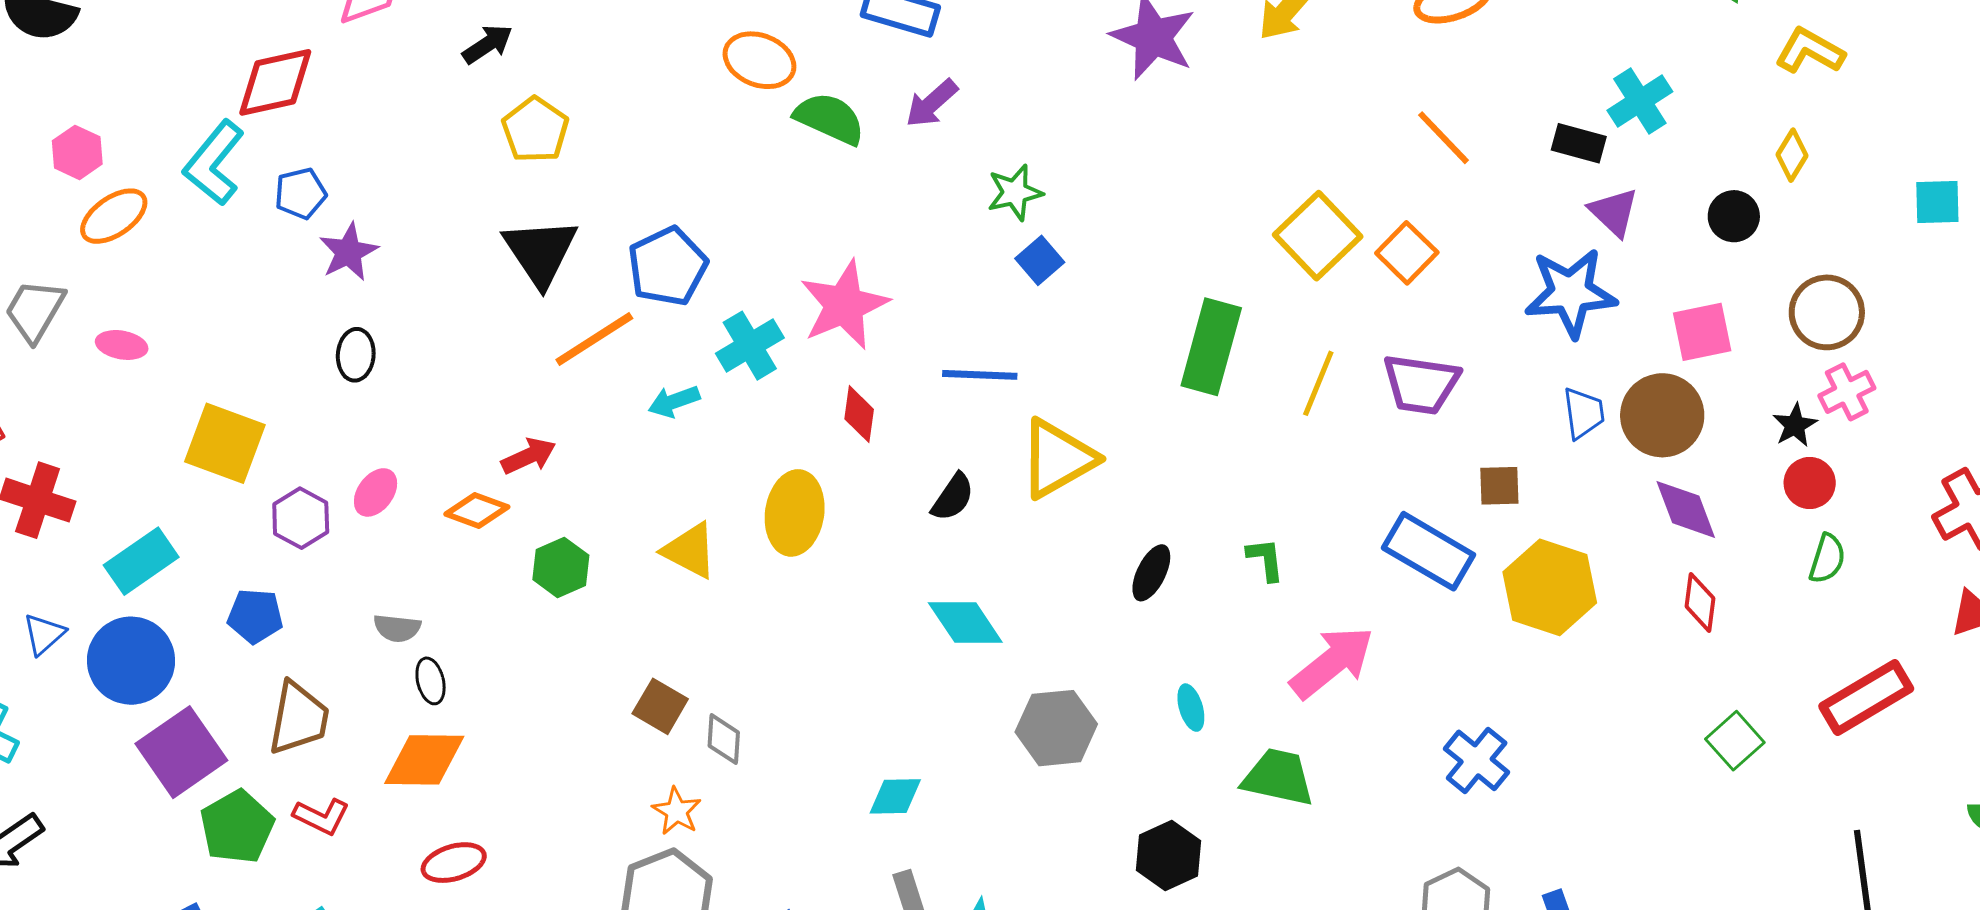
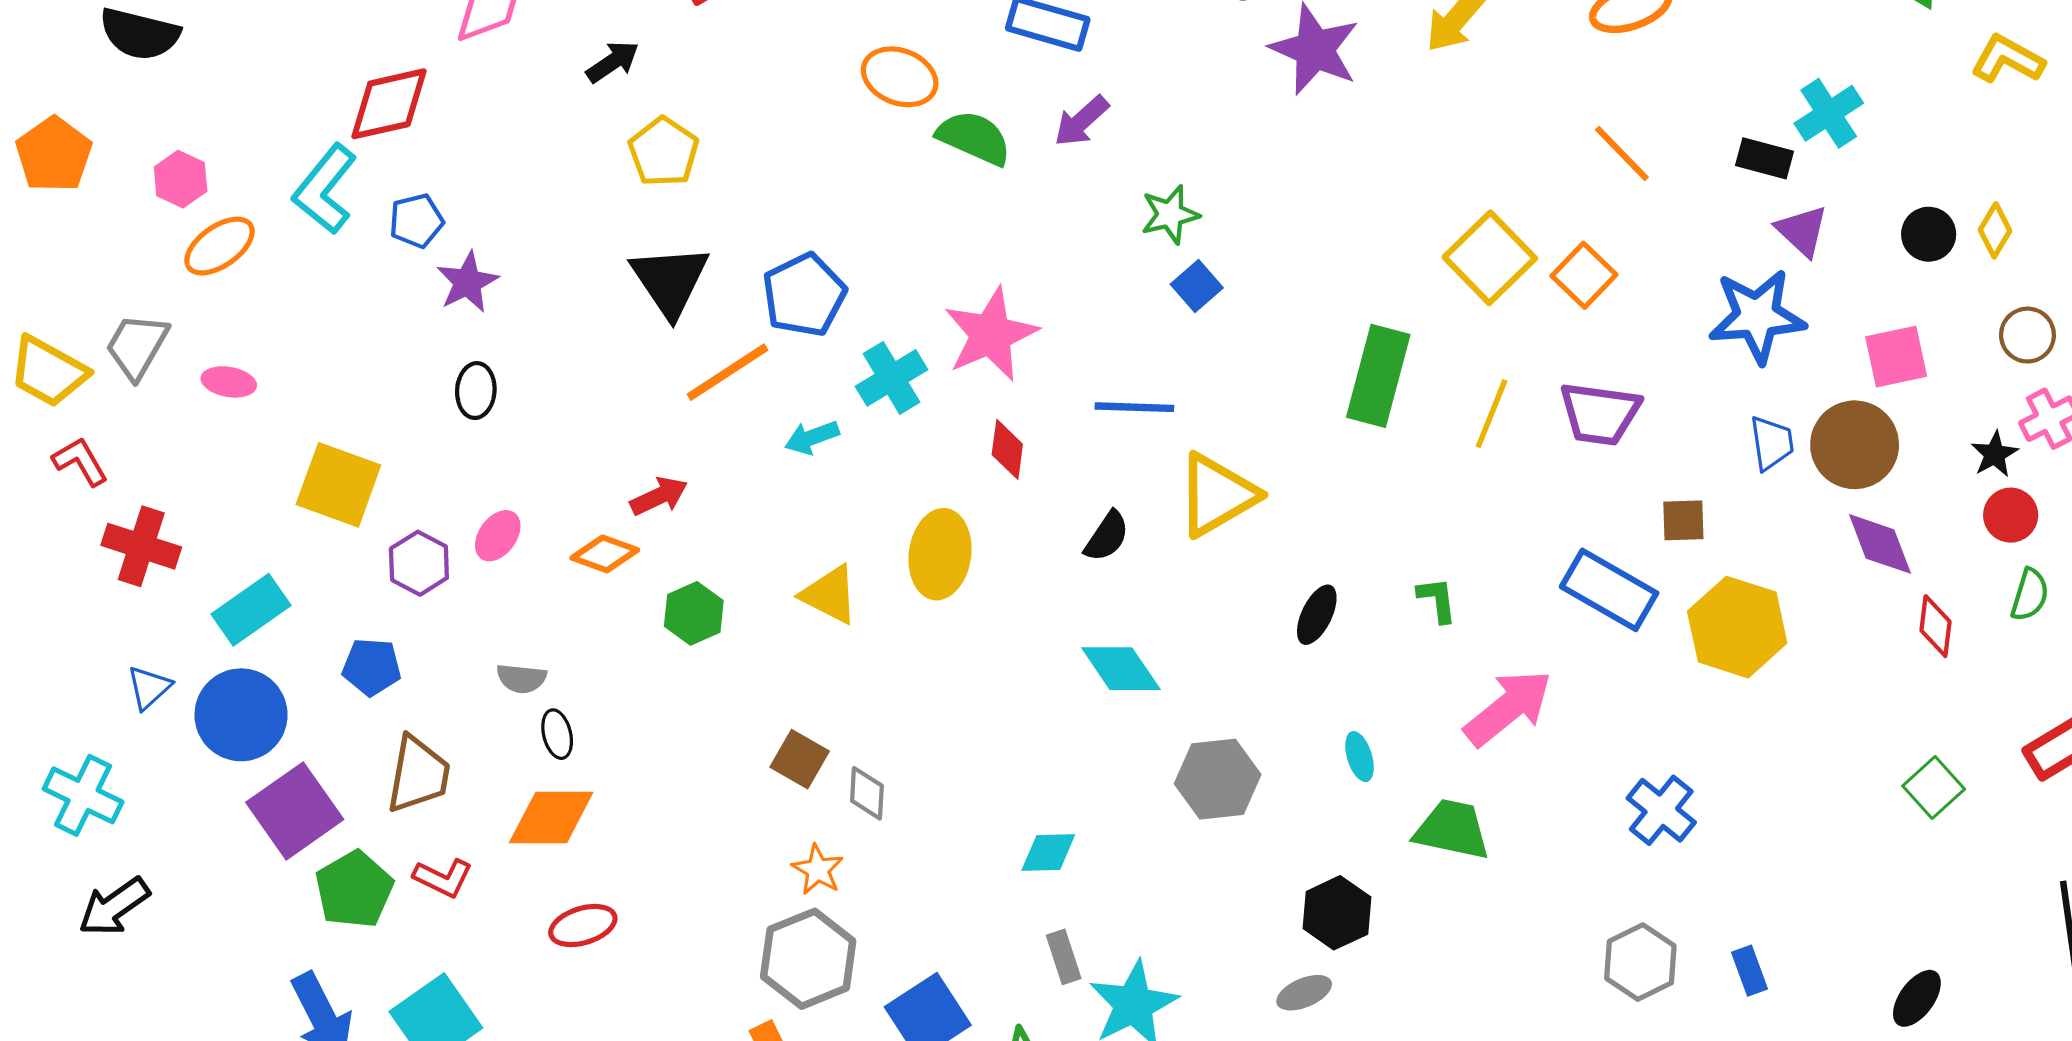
yellow diamond: (1792, 155) -> (1995, 230), moved
brown circle: (1827, 312) -> (2027, 335), size x0.7
red diamond: (1700, 602) -> (1935, 626), moved

